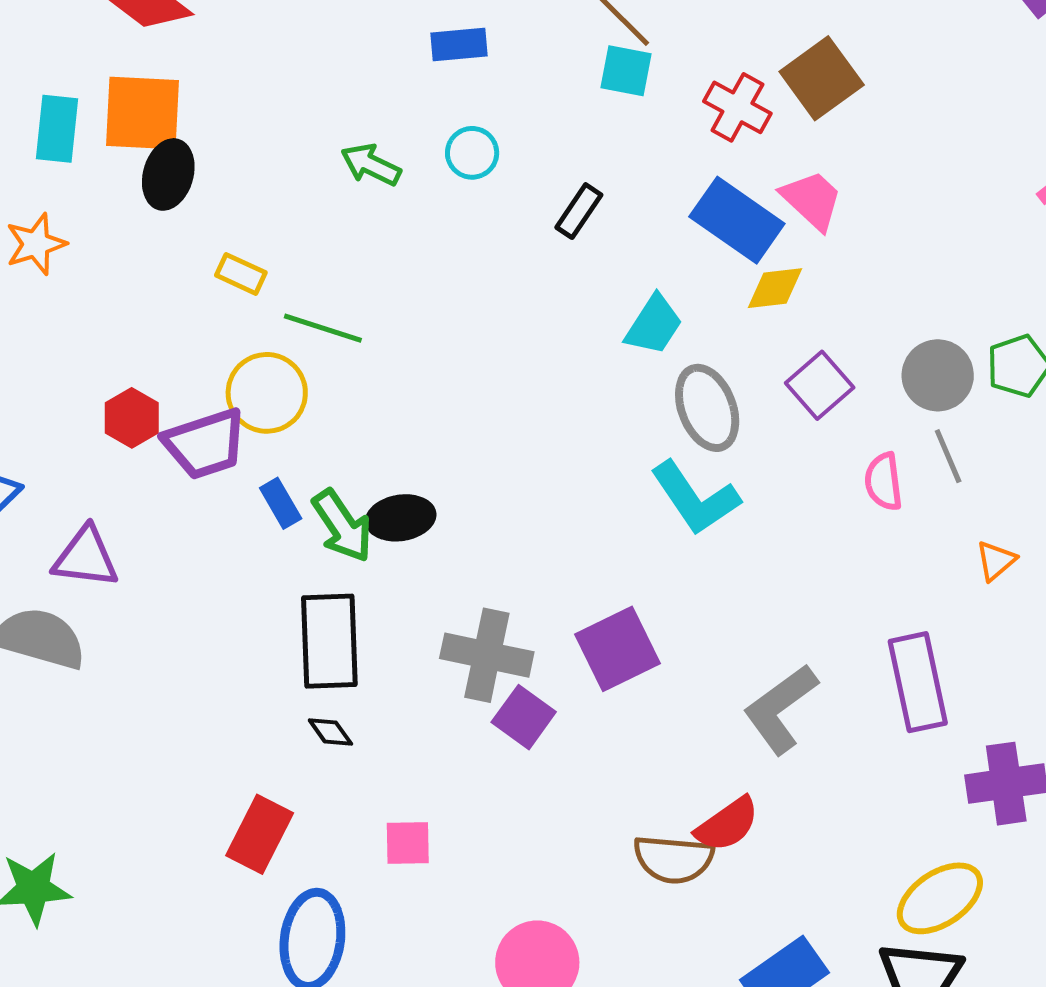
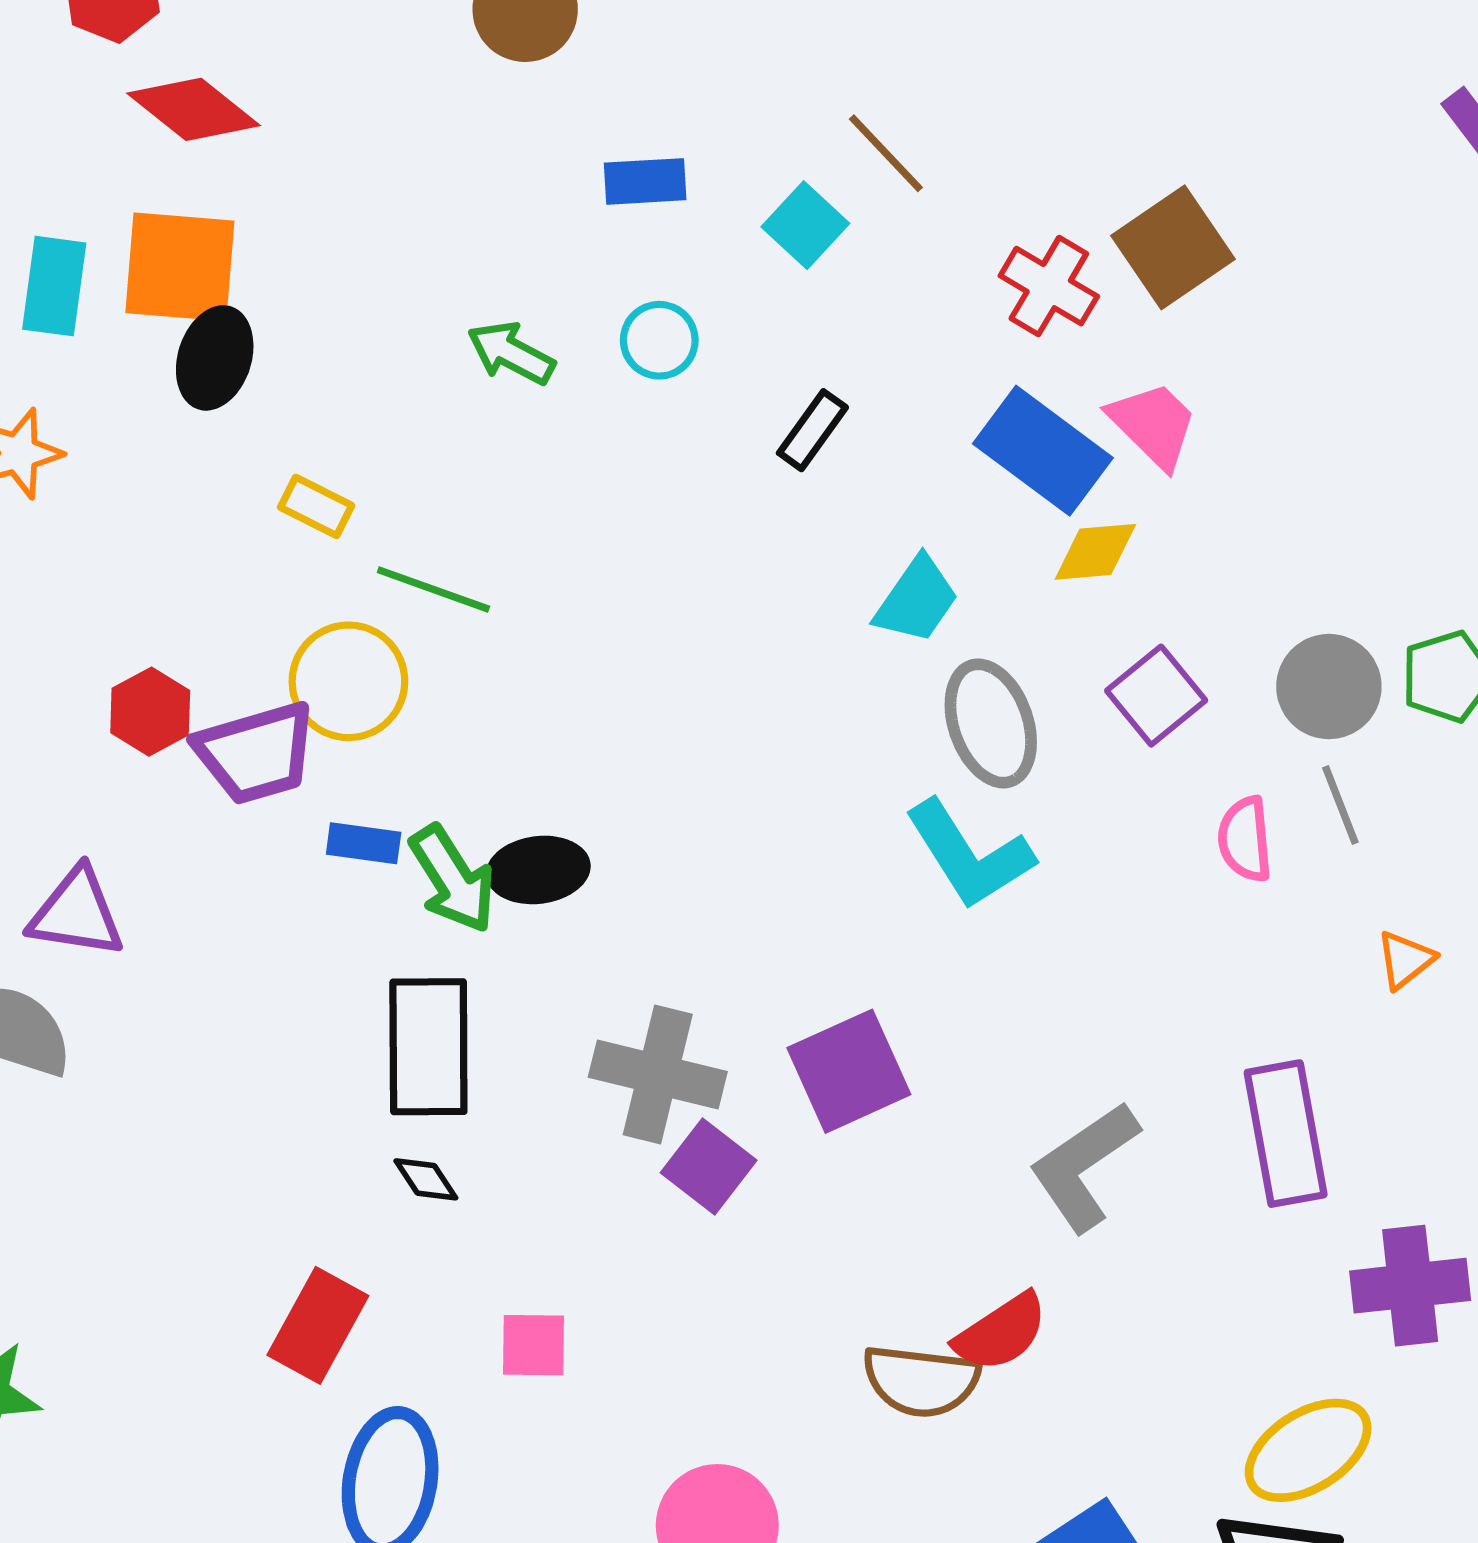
cyan square: (626, 71) -> (805, 225), moved, turned 30
blue rectangle: (281, 503) -> (364, 843), turned -54

